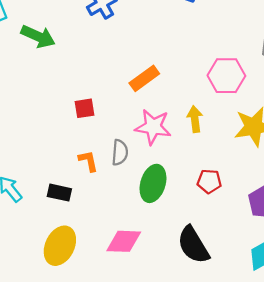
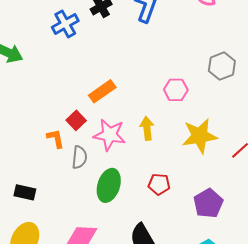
pink hexagon: (226, 76) -> (176, 90), size x0.7
red square: (85, 108) -> (76, 120), moved, turned -36
orange L-shape: (88, 161) -> (56, 138), moved

